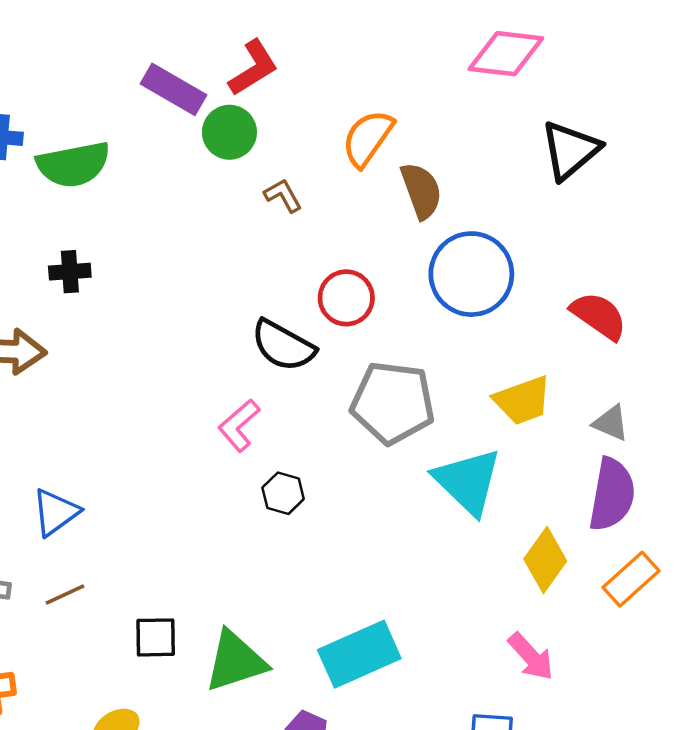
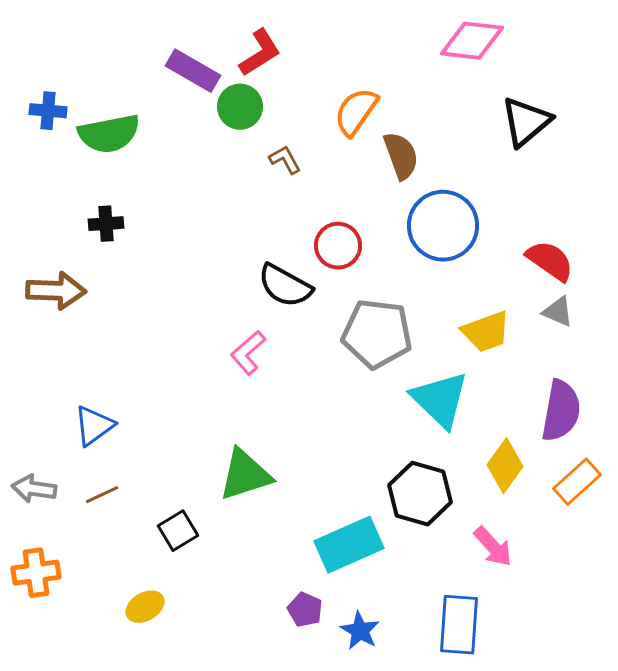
gray triangle: (611, 423) -> (558, 312), moved
black hexagon: (283, 493) -> (420, 494), moved, size x1.8
black square: (156, 637) -> (178, 531), turned -30
green triangle: (235, 661) -> (245, 475), moved

